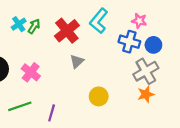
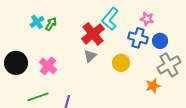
red cross: (67, 31) -> (93, 34), moved
gray cross: (146, 71) -> (169, 65), moved
yellow circle: (99, 96) -> (121, 63), moved

